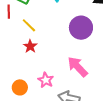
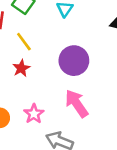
purple circle: (81, 28) -> (74, 61), moved

